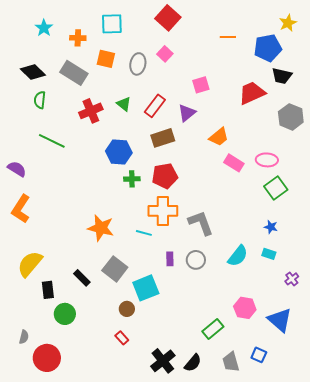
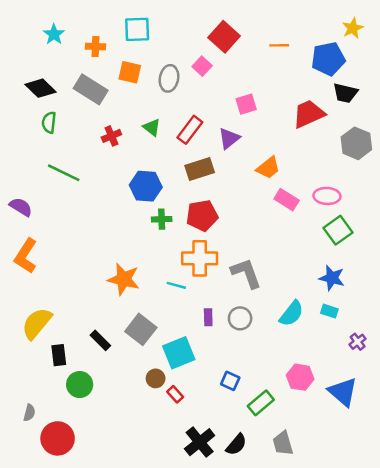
red square: (168, 18) -> (224, 37), moved
red cross: (91, 111) -> (111, 136), size x0.7
blue star: (271, 227) -> (332, 278), size x1.5
red rectangle: (122, 338) -> (175, 394), moved
blue square: (259, 355) -> (230, 381), moved

